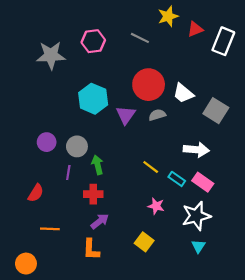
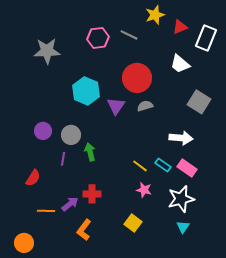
pink hexagon: (93, 41) -> (98, 38), moved
white trapezoid: (183, 93) -> (180, 64), moved
yellow line: (151, 167) -> (140, 166), moved
red cross: (93, 194) -> (92, 194), moved
purple arrow: (100, 221) -> (70, 204), moved
orange L-shape: (91, 249) -> (84, 230), turned 35

